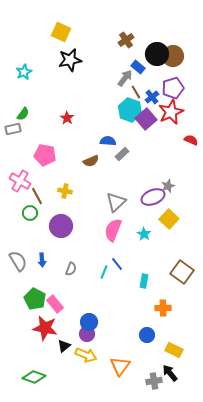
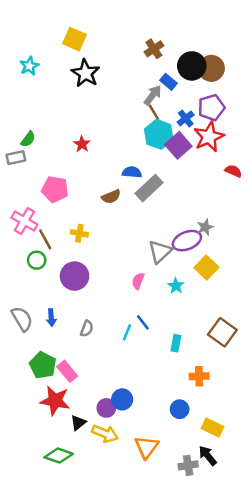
black star: (70, 60) -> (86, 73), turned -30
cyan star: (24, 72) -> (29, 66), moved
brown line: (136, 92) -> (154, 112), moved
gray rectangle: (122, 154) -> (149, 188), size x1.6
gray triangle: (116, 202) -> (160, 252), moved
pink semicircle: (113, 230) -> (138, 281), size x0.6
blue circle: (89, 322) -> (122, 399), moved
green diamond: (34, 377) -> (59, 456), moved

